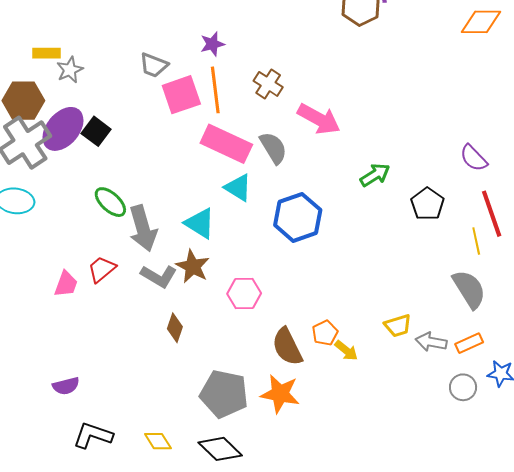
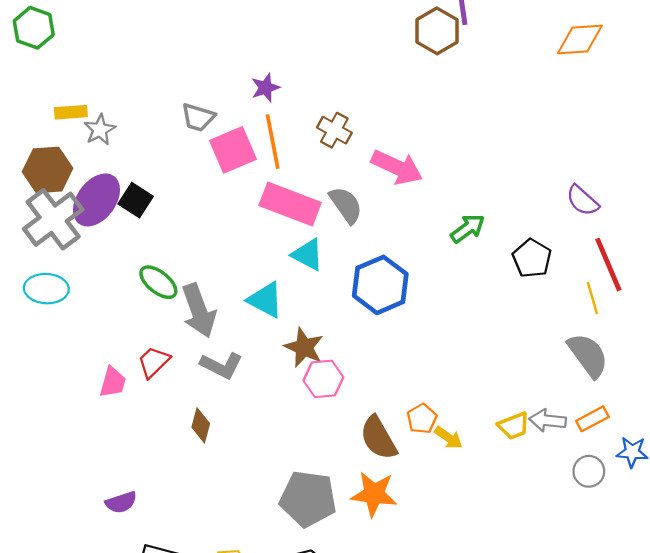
brown star: (193, 266) -> (304, 347), moved
yellow trapezoid: (398, 326) -> (514, 426), moved
brown diamond: (175, 328) -> (201, 425), moved

